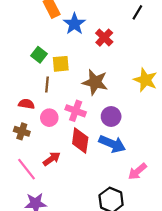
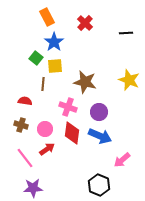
black line: (137, 12) -> (126, 33), moved, turned 56
blue star: (74, 24) -> (54, 42), moved
red cross: (104, 38) -> (85, 23), moved
pink circle: (49, 118) -> (45, 129), moved

